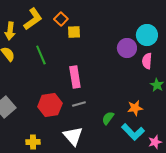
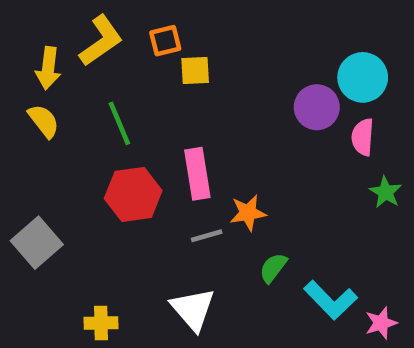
orange square: (61, 19) -> (165, 41), turned 32
red hexagon: (50, 105) -> (133, 194), moved
orange star: (135, 108) -> (248, 213), moved

